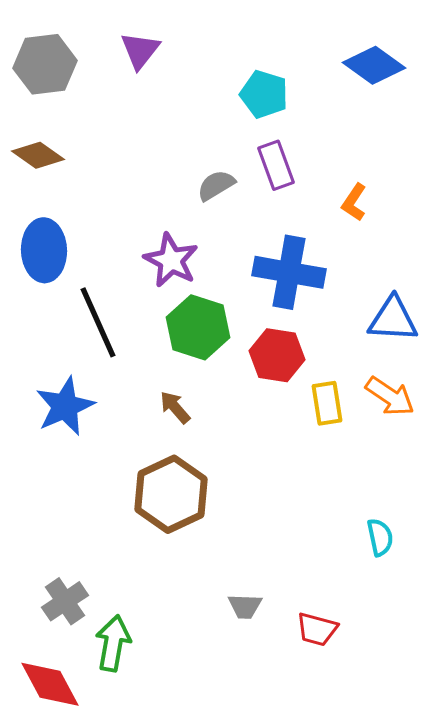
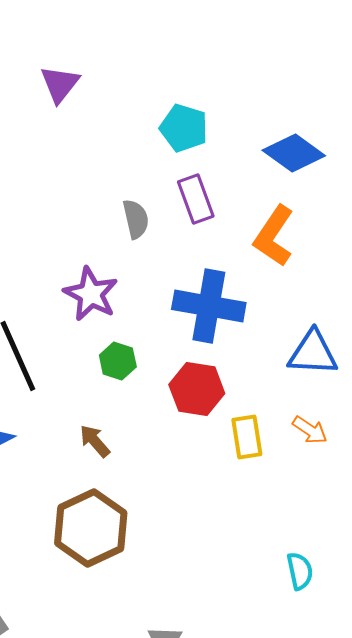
blue diamond: (374, 65) -> (294, 153), moved
gray semicircle: (216, 185) -> (136, 219), turned 108
orange L-shape: (354, 202) -> (274, 236), size x1.6
green hexagon: (198, 327) -> (118, 361), size x0.6
orange arrow: (390, 396) -> (310, 430), size x0.7

